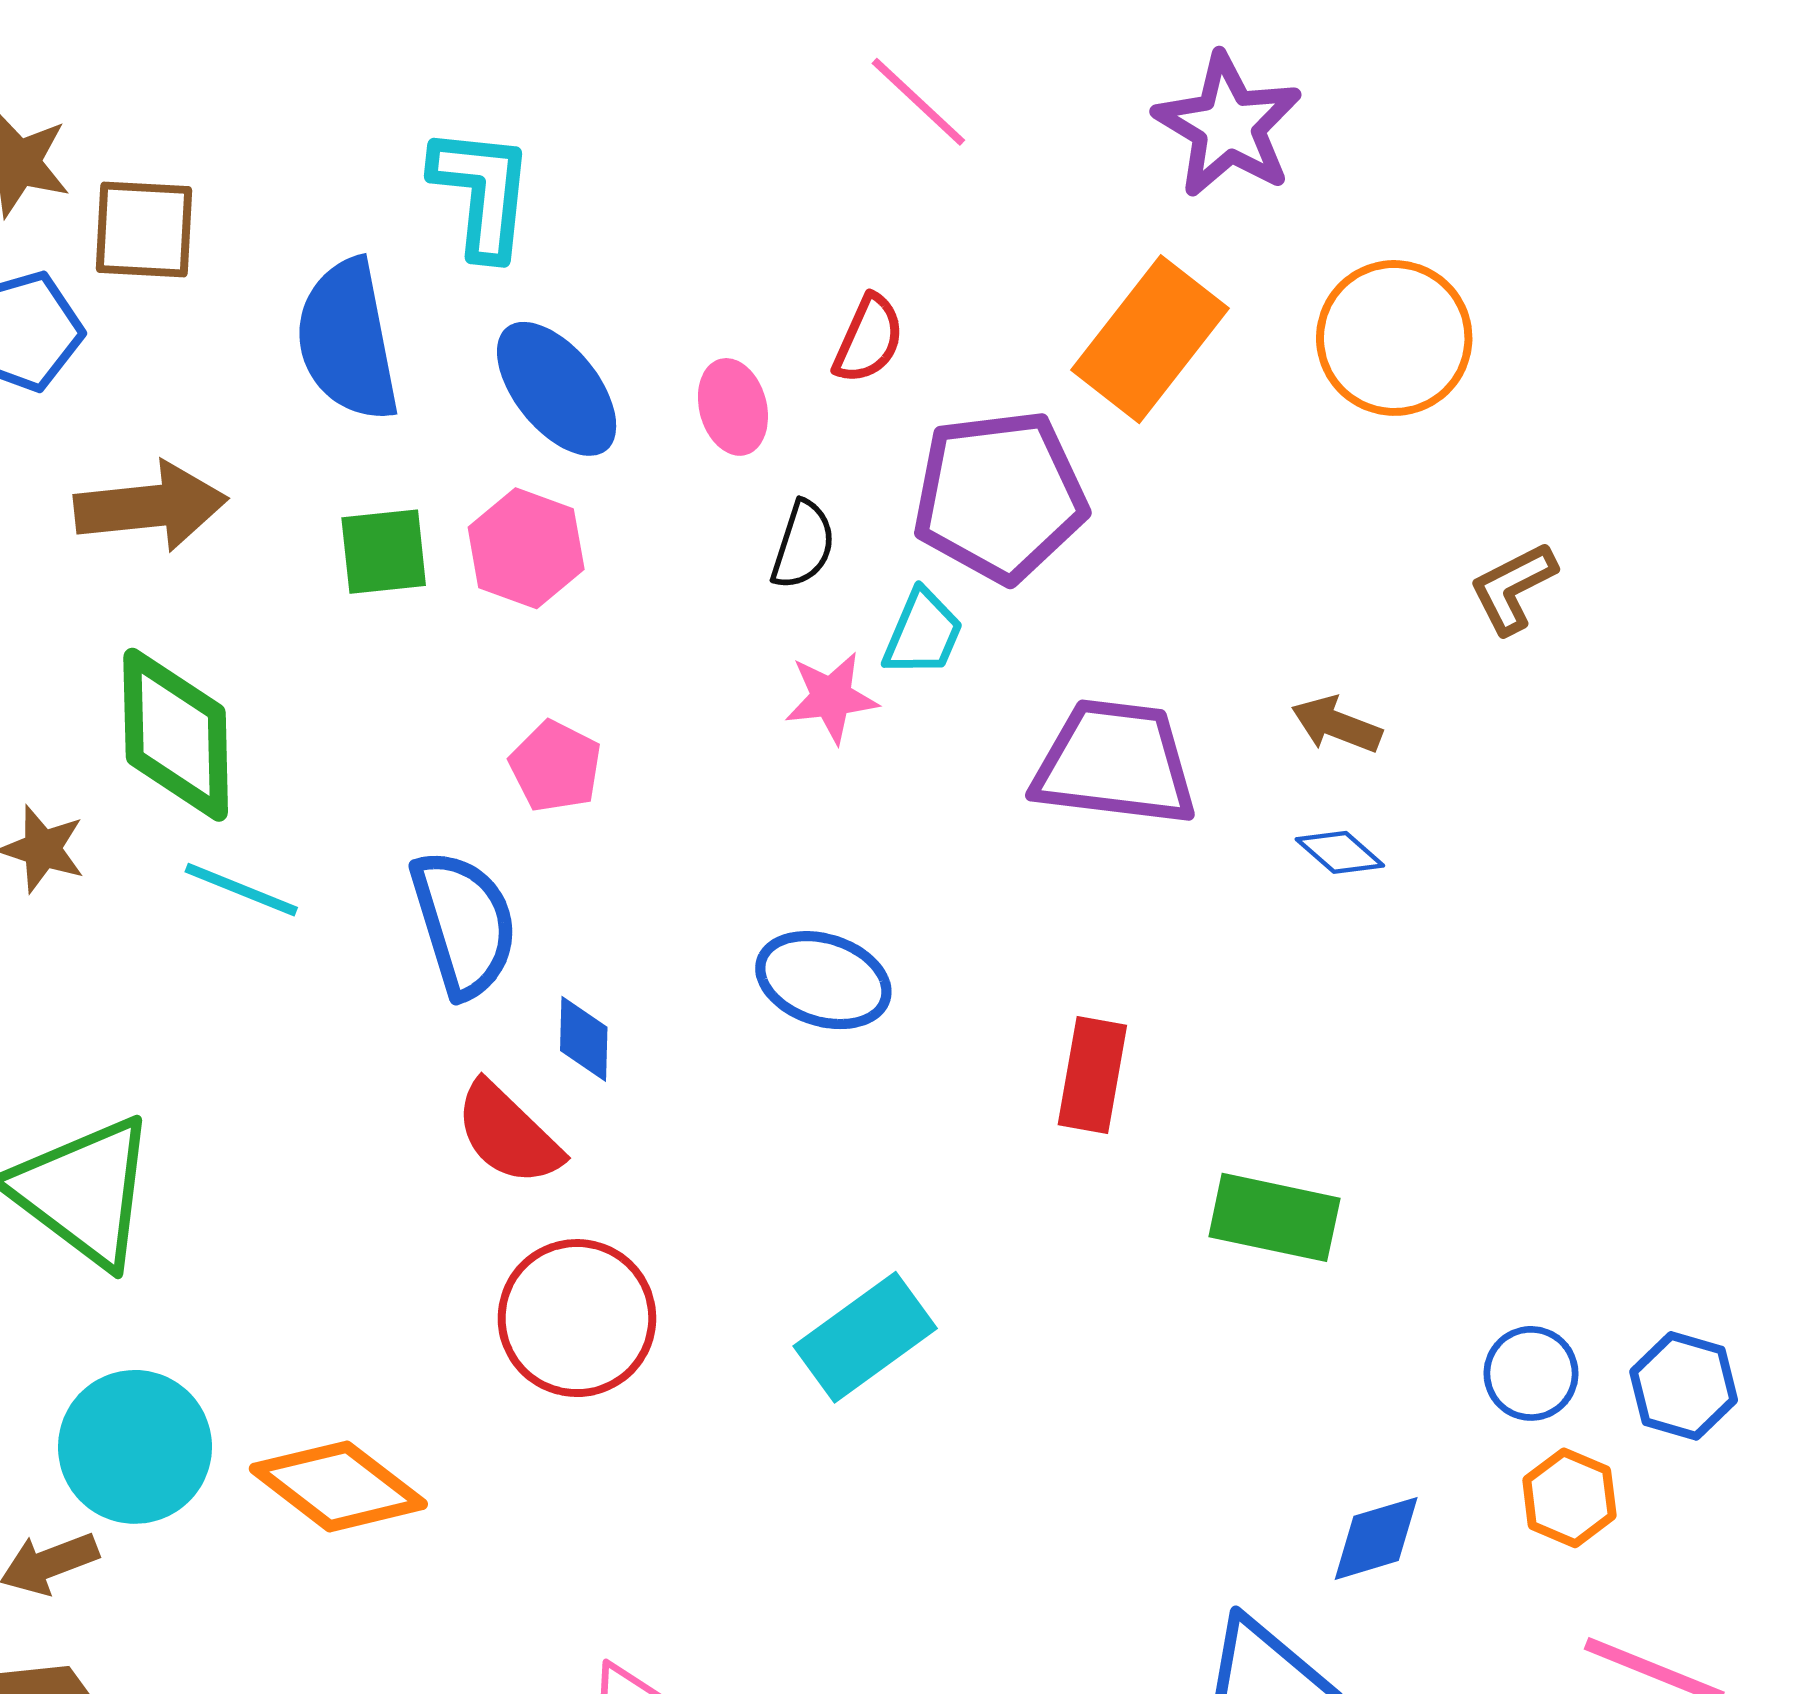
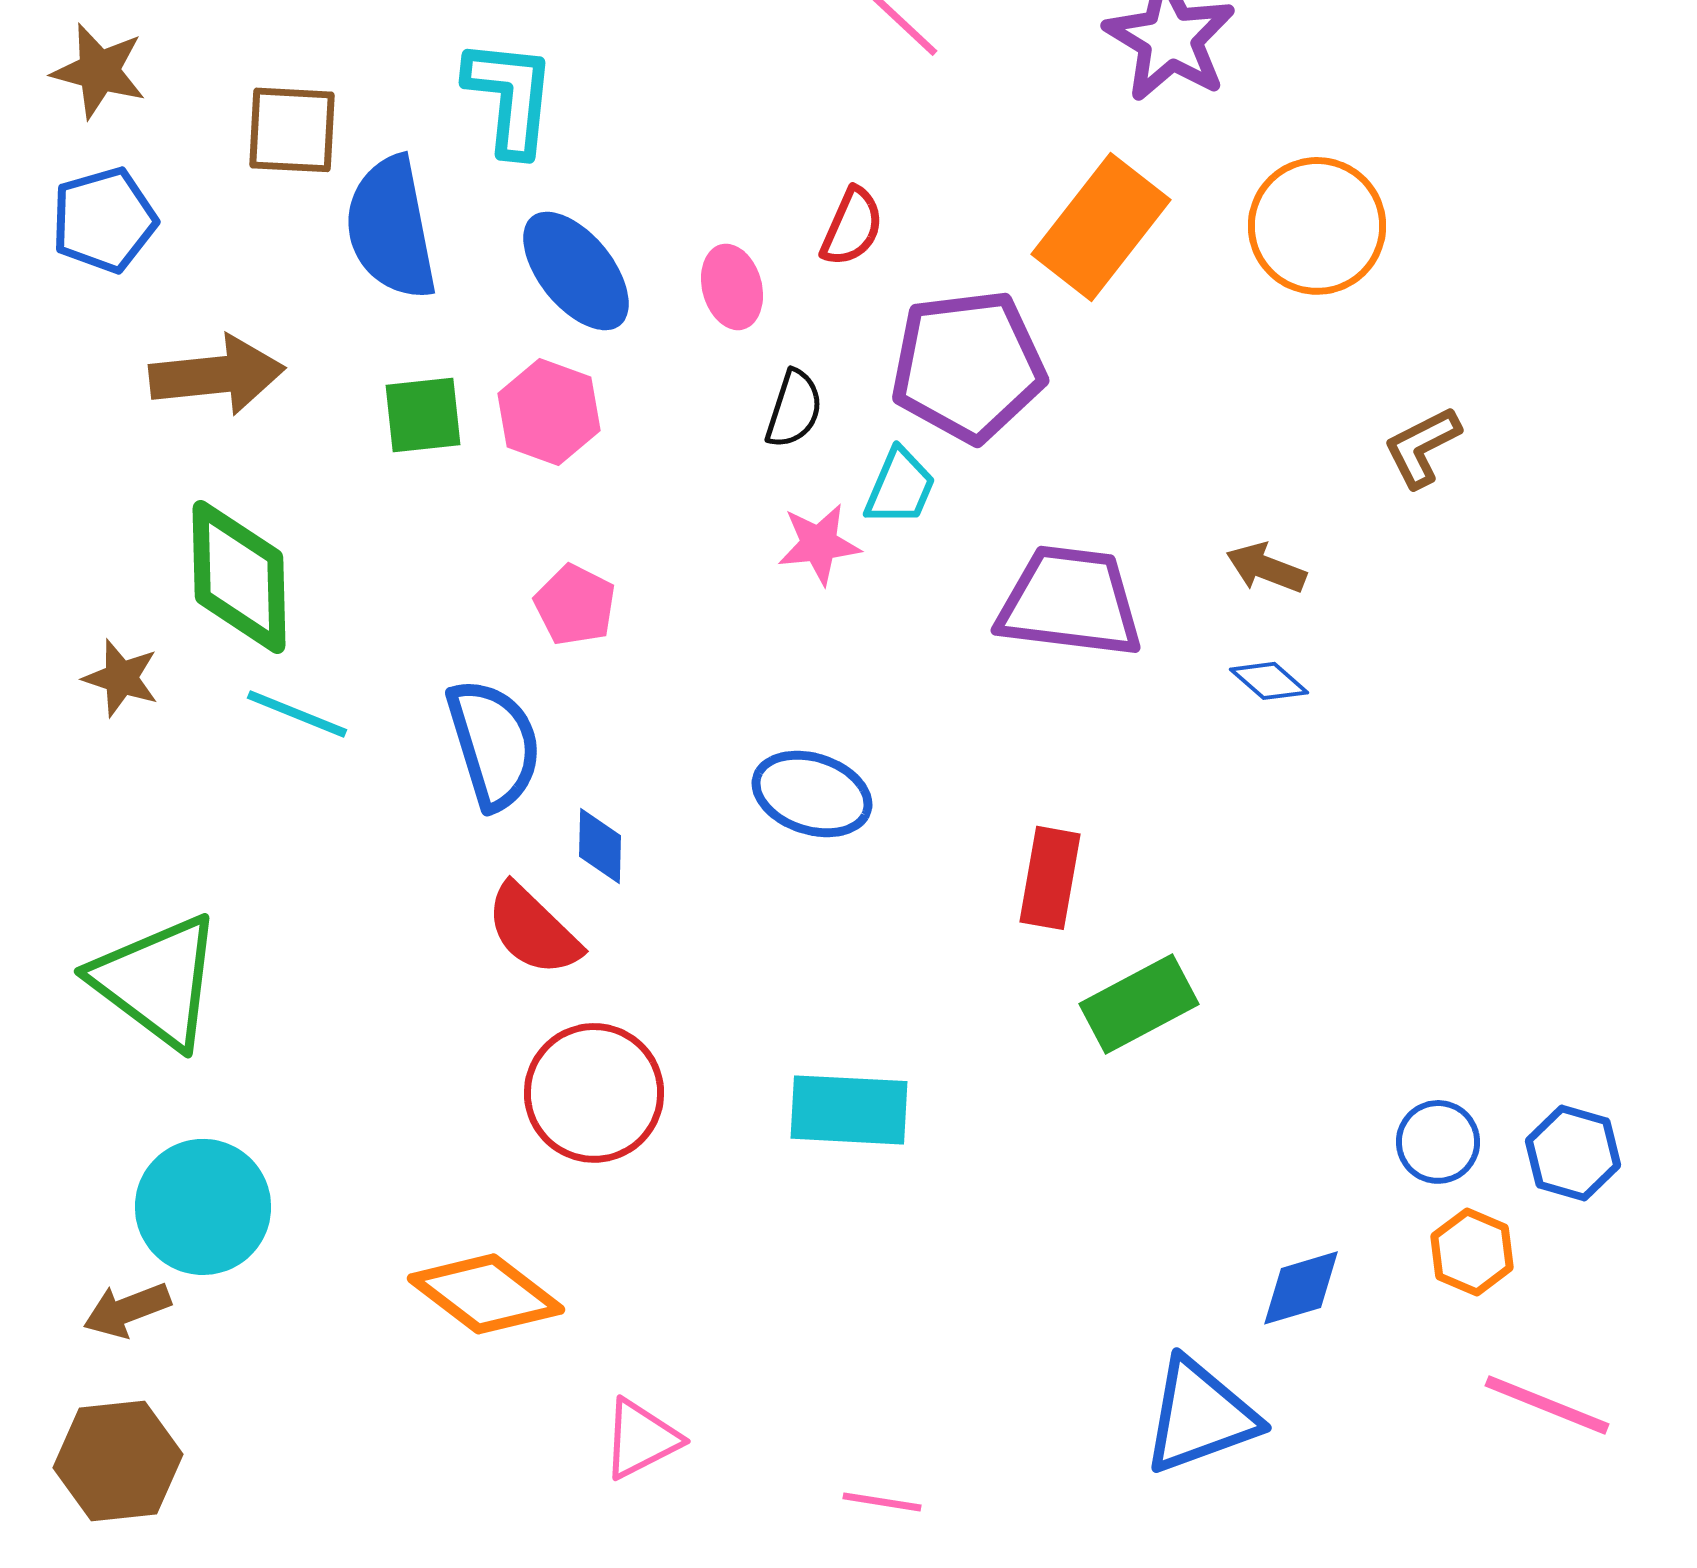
brown square: (144, 229) -> (292, 130), moved
green rectangle: (1274, 1217) -> (1139, 1004), moved, turned -40
cyan rectangle: (865, 1337) -> (849, 1110), turned 39
orange diamond: (338, 1486) -> (486, 1294), moved

